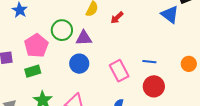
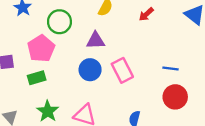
red arrow: (117, 18) -> (146, 14), moved
green circle: (62, 30) -> (59, 22), moved
pink rectangle: (119, 71) -> (122, 70), moved

